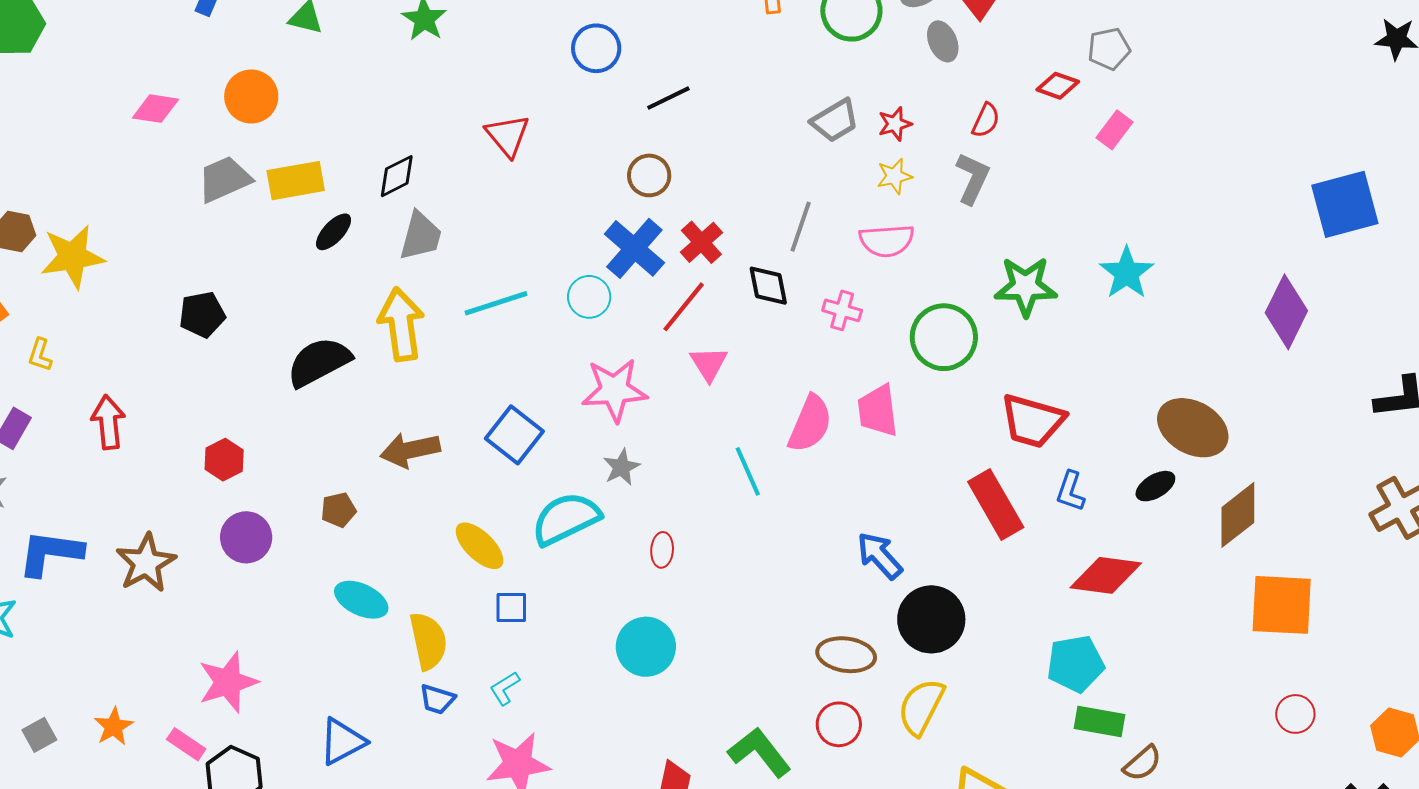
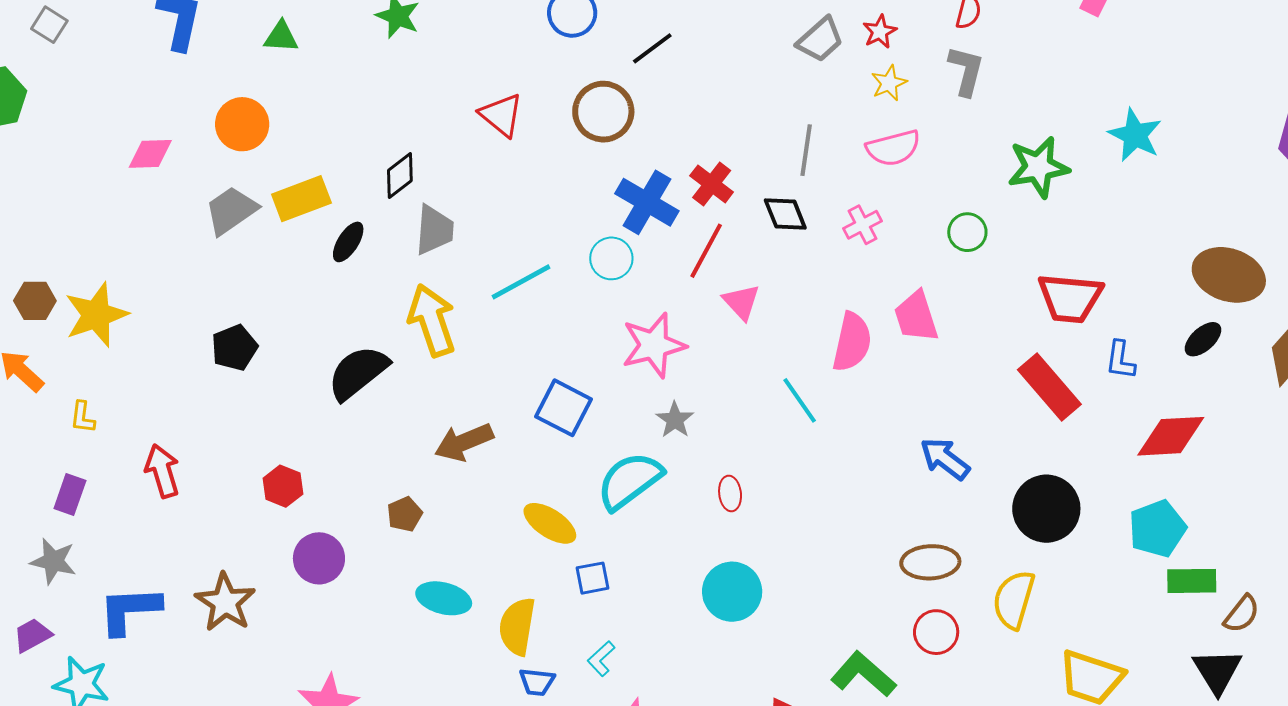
brown circle: (649, 175) -> (603, 112), moved, size x1.4
pink cross: (842, 310) -> (862, 225), turned -33
green circle: (944, 337) -> (967, 232), size x0.6
black circle: (931, 619) -> (1046, 509), moved
yellow semicircle: (428, 641) -> (517, 626), turned -148

